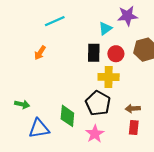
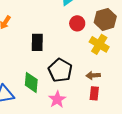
black rectangle: (94, 53) -> (37, 42), moved
yellow cross: (109, 77) -> (99, 44), moved, turned 30

